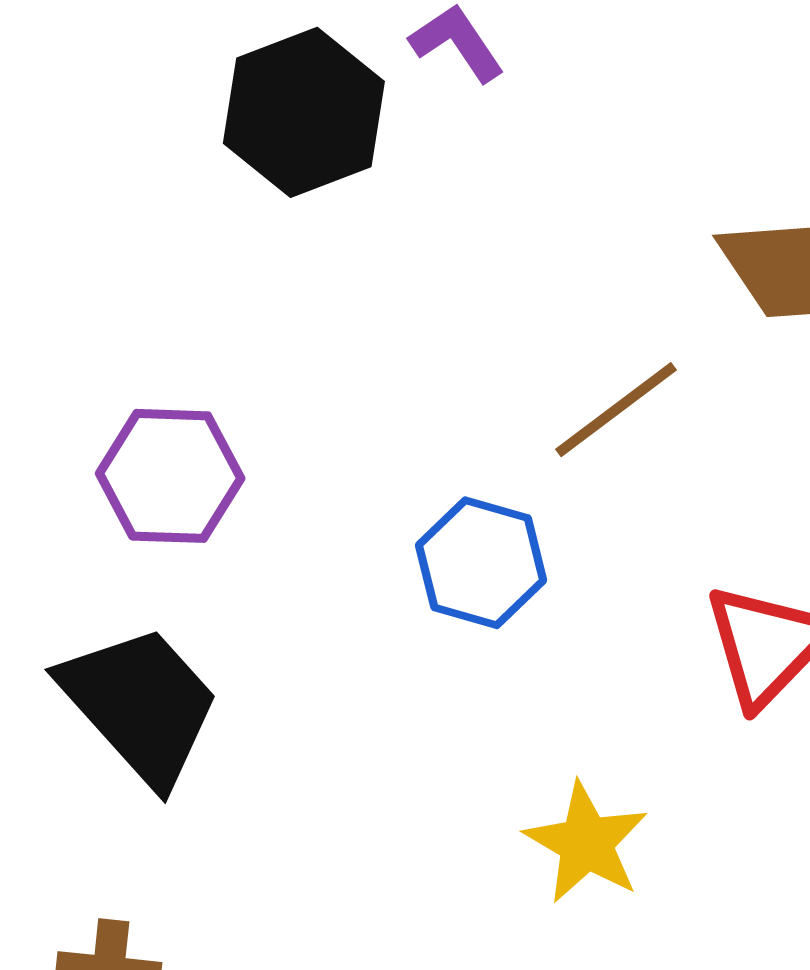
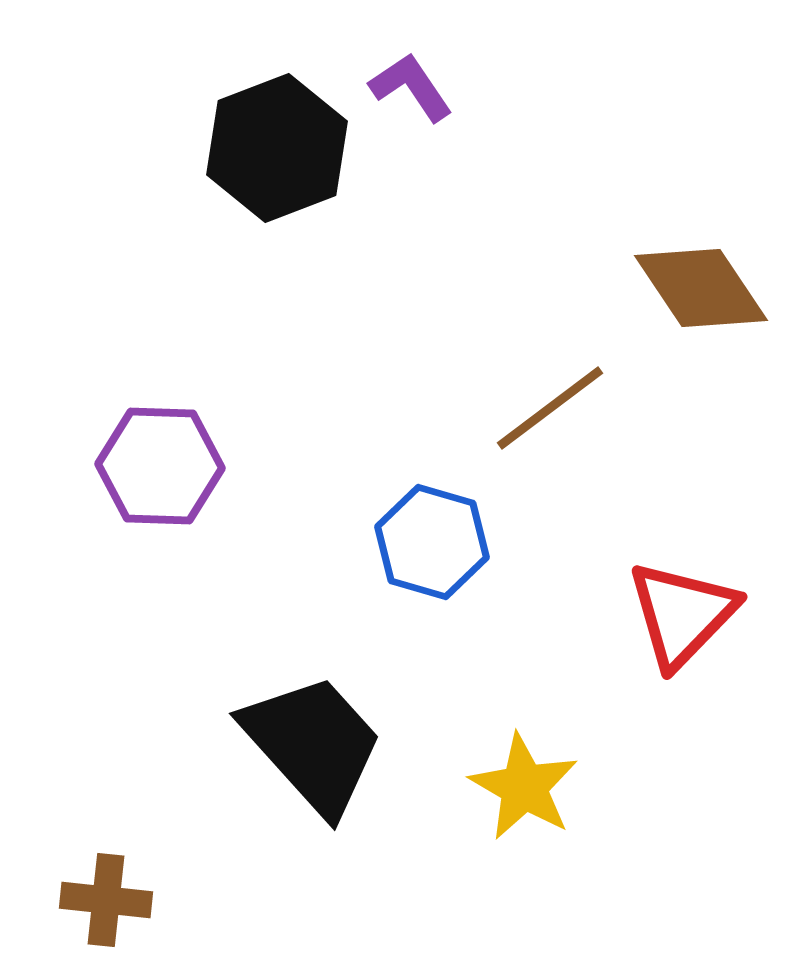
black trapezoid: (140, 705) -> (313, 744), moved

